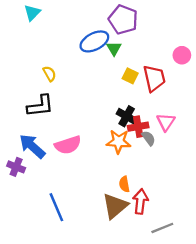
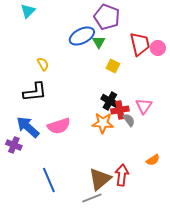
red trapezoid: (154, 78) -> (140, 44), moved
orange semicircle: (124, 184) -> (153, 160), moved, turned -112
gray line: (162, 228) -> (92, 198), moved

